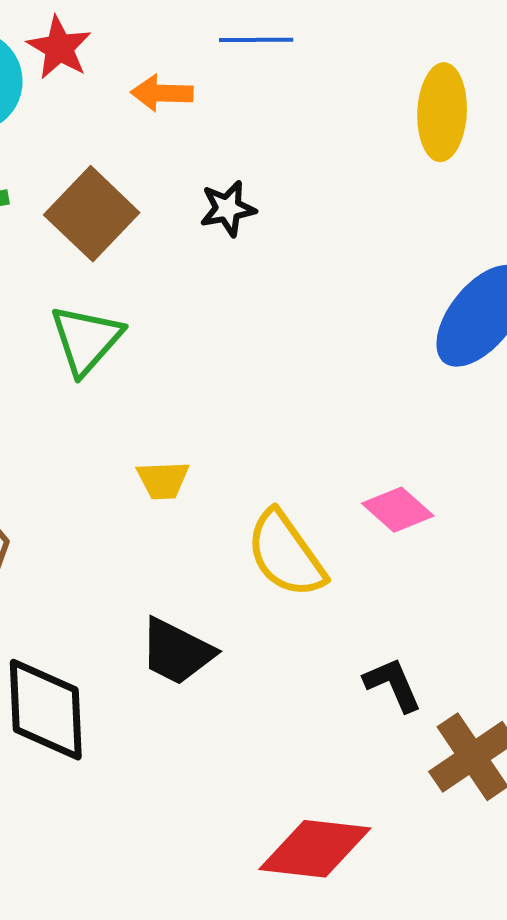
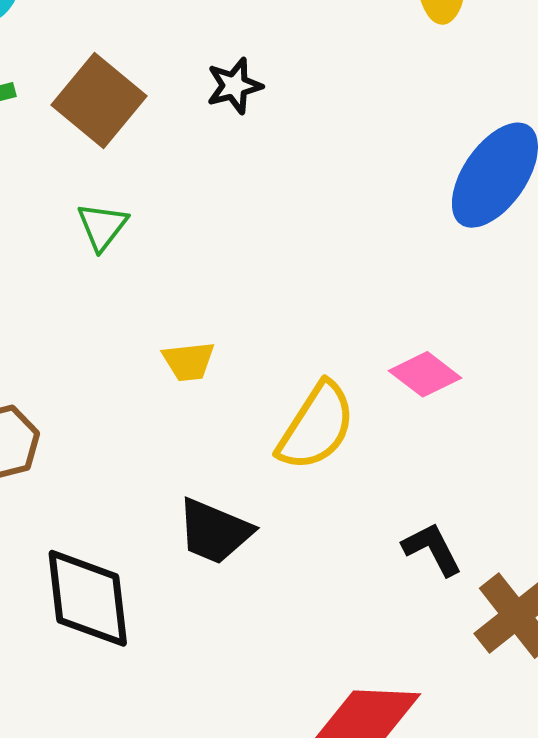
green triangle: (86, 340) -> (102, 226), size x0.7
yellow semicircle: (286, 554) -> (316, 427), turned -108

